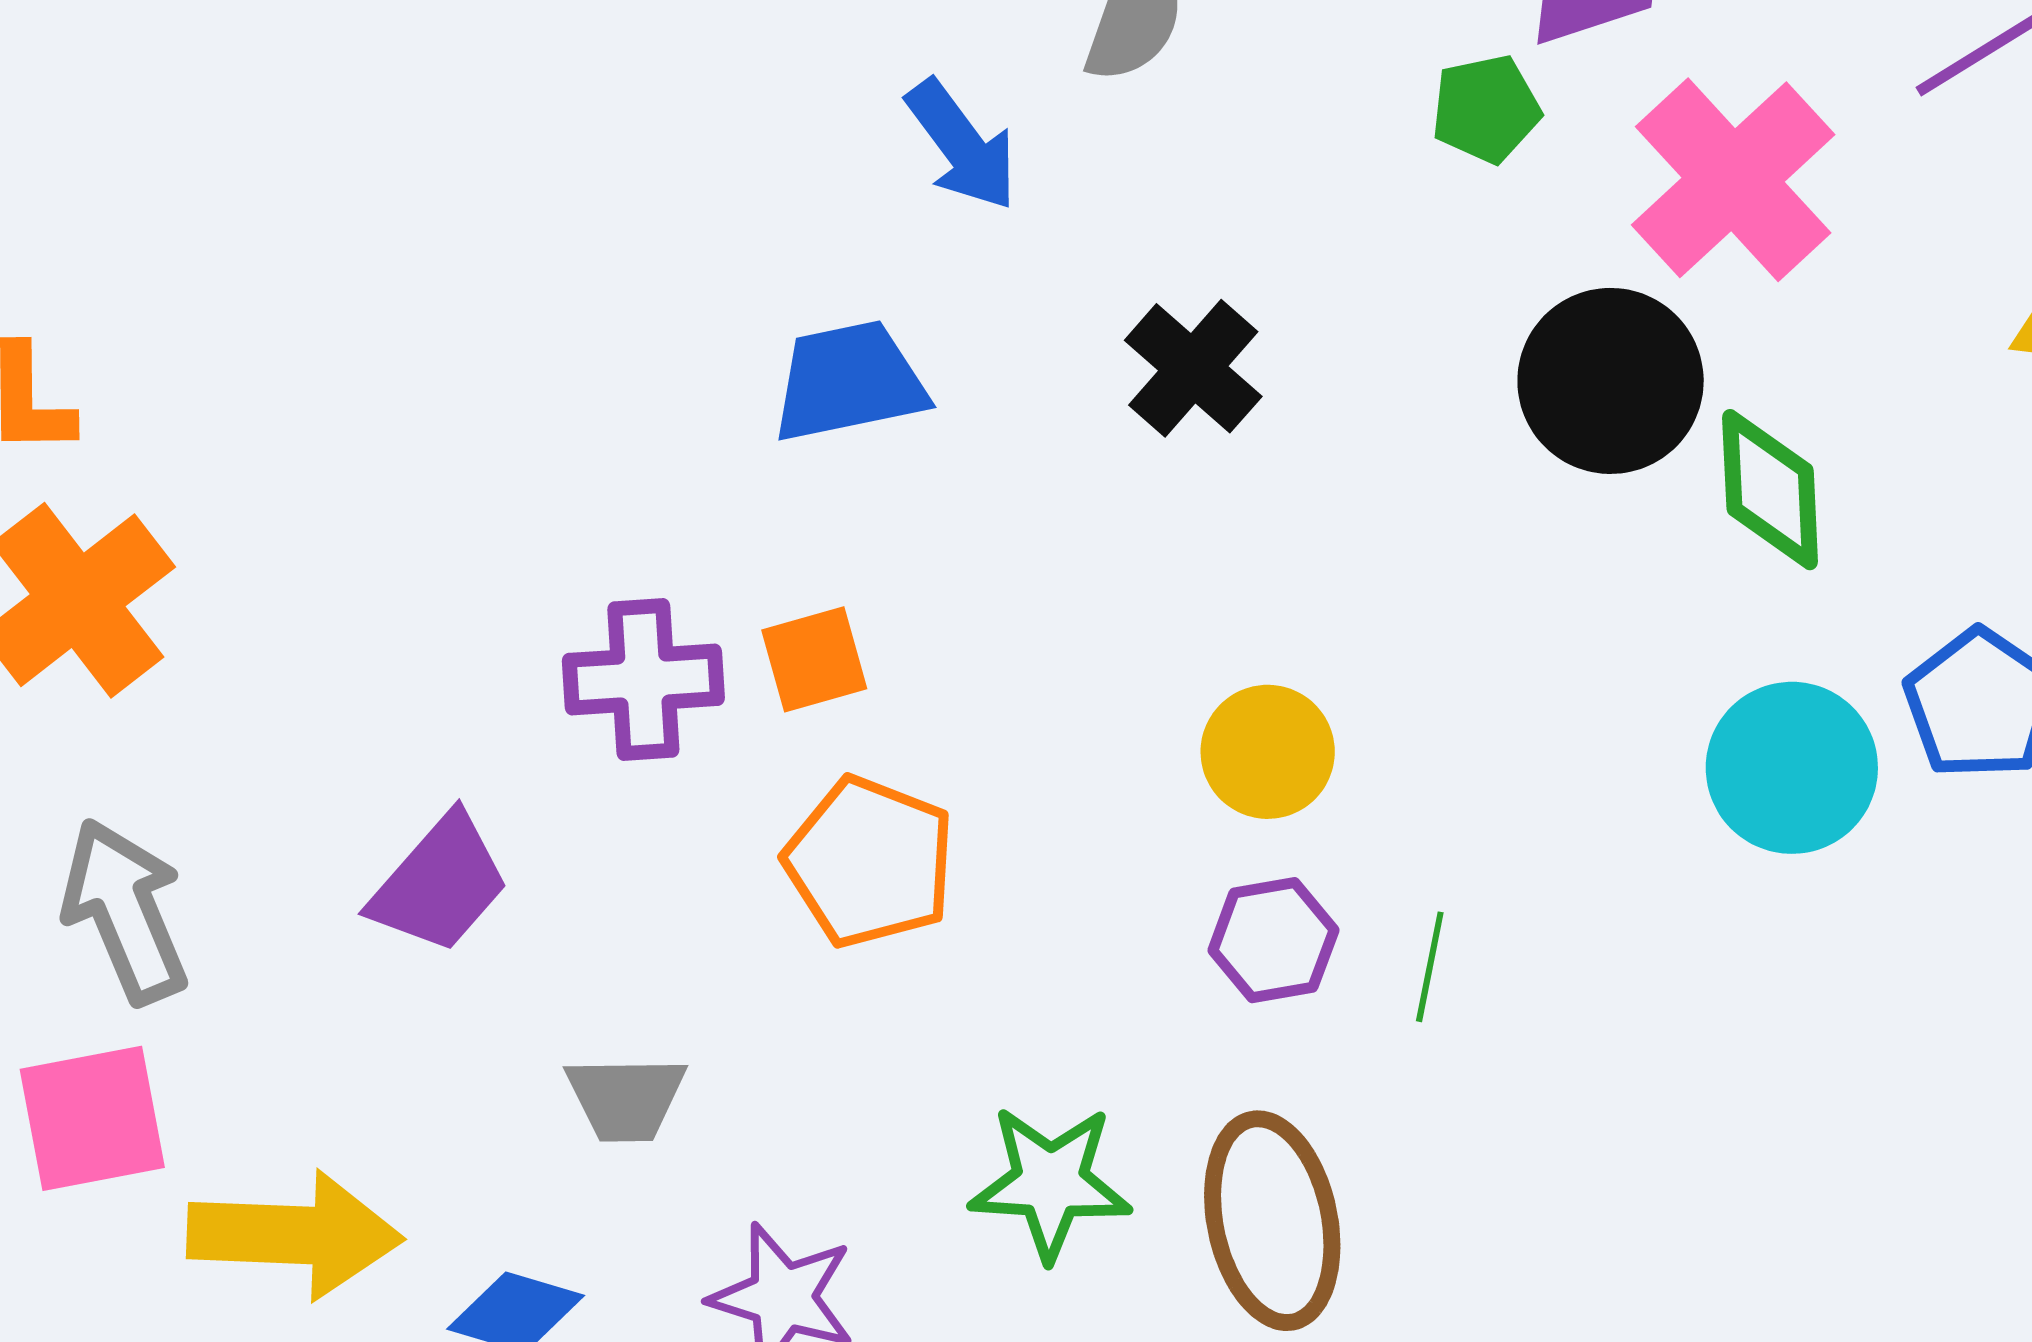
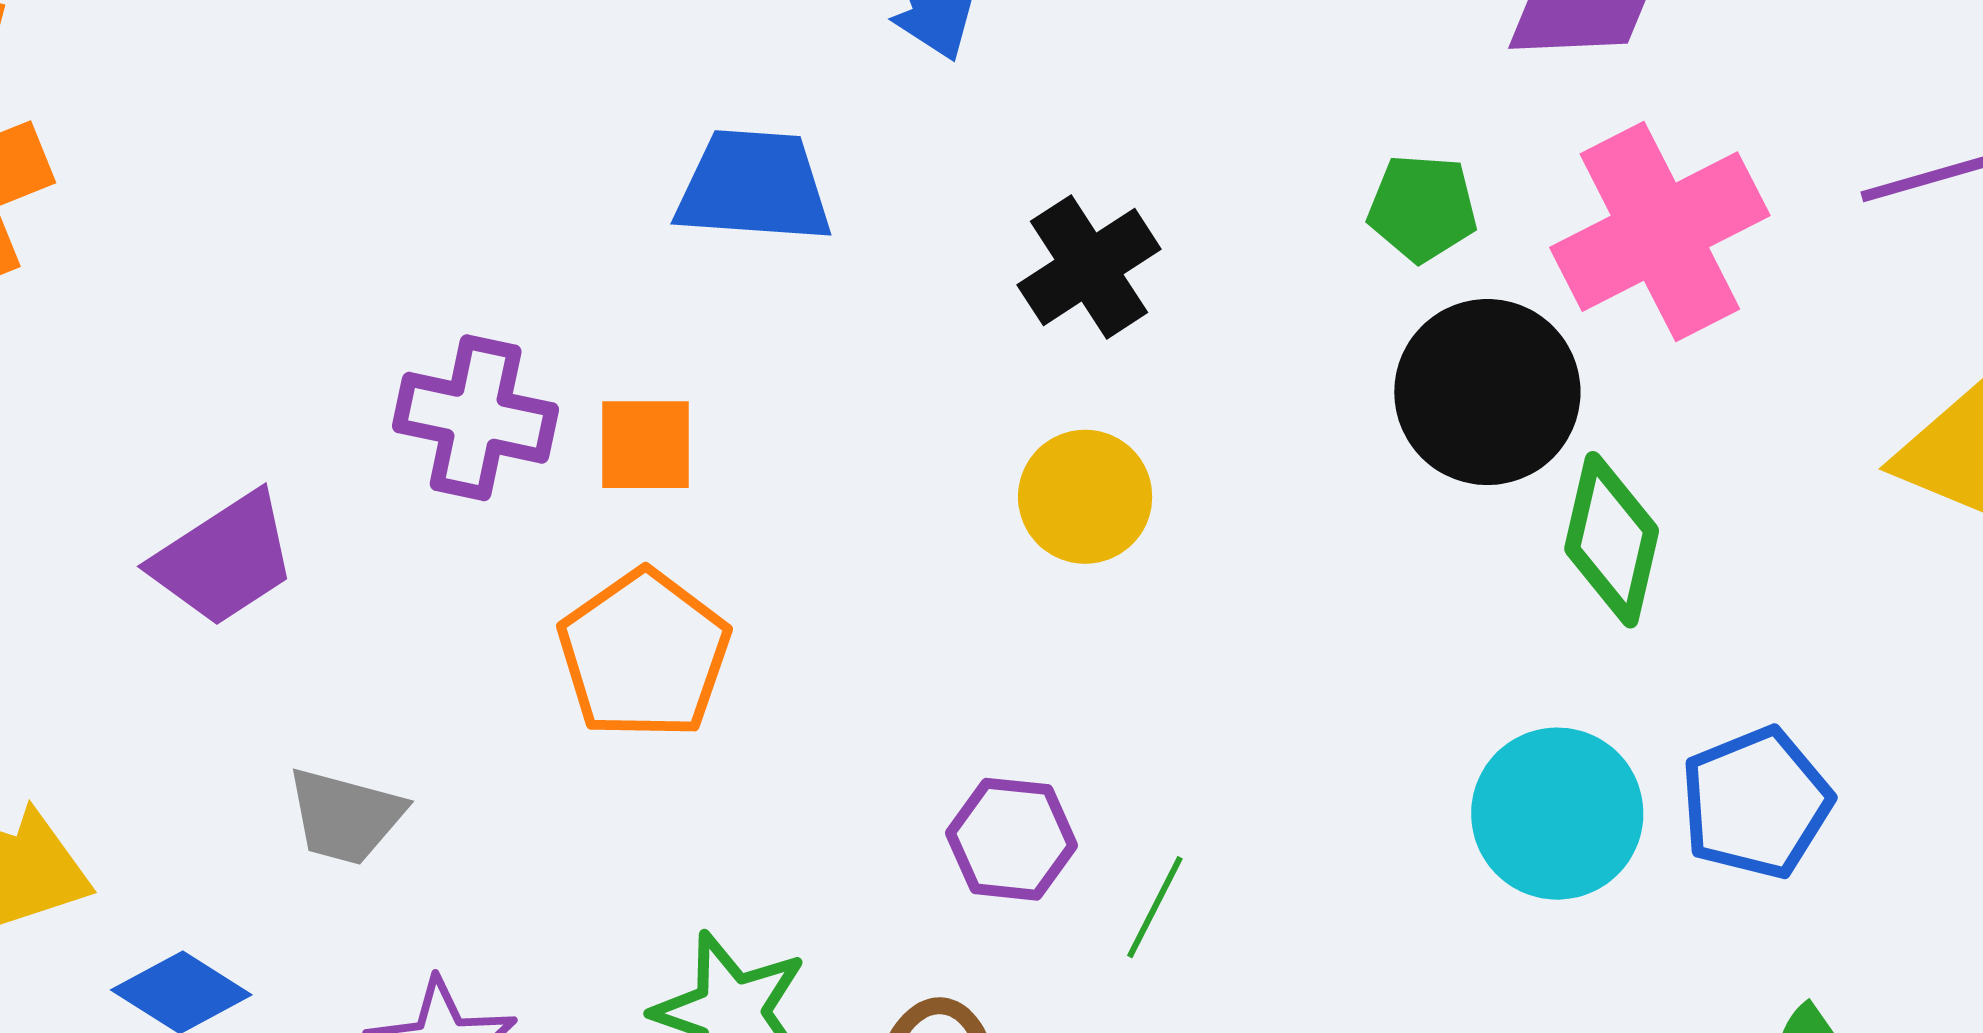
green pentagon: (1486, 109) -> (1422, 208), moved
yellow circle: (1268, 752) -> (1085, 497), moved

